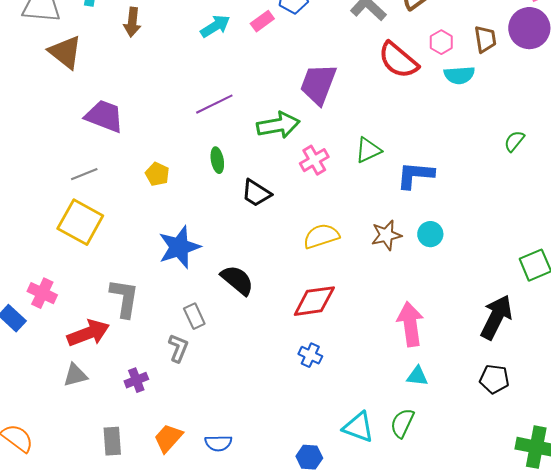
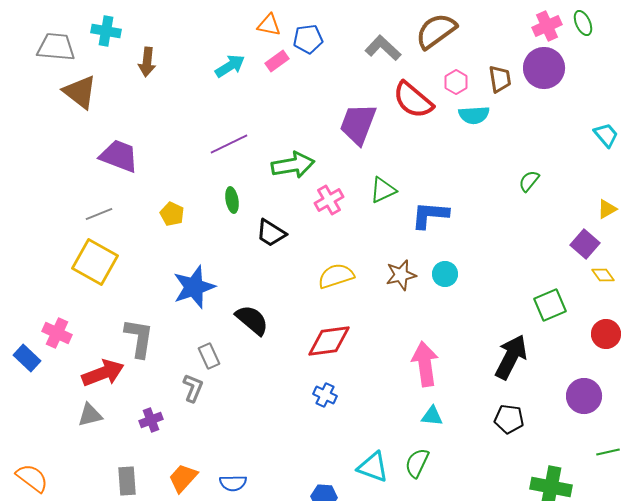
purple trapezoid: (318, 84) -> (358, 124), moved

